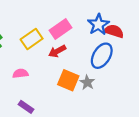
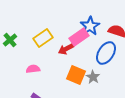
blue star: (98, 25) -> (90, 26), moved
pink rectangle: (61, 29) -> (79, 37), moved

